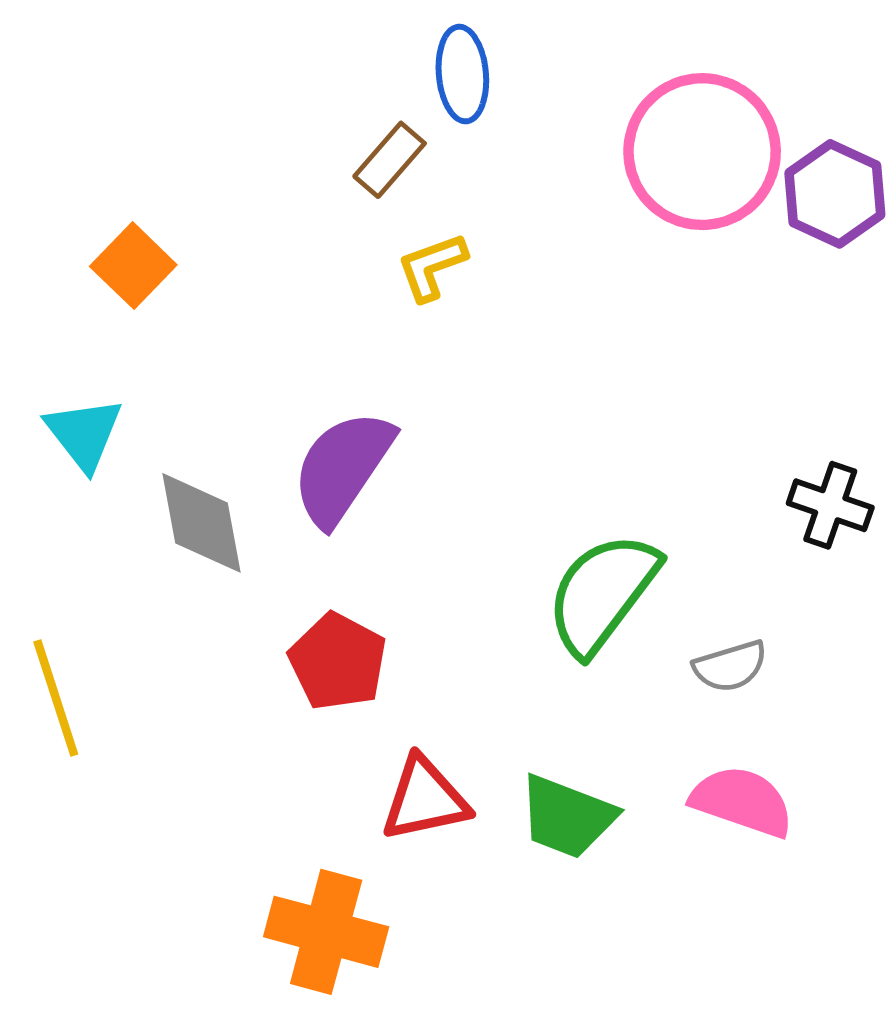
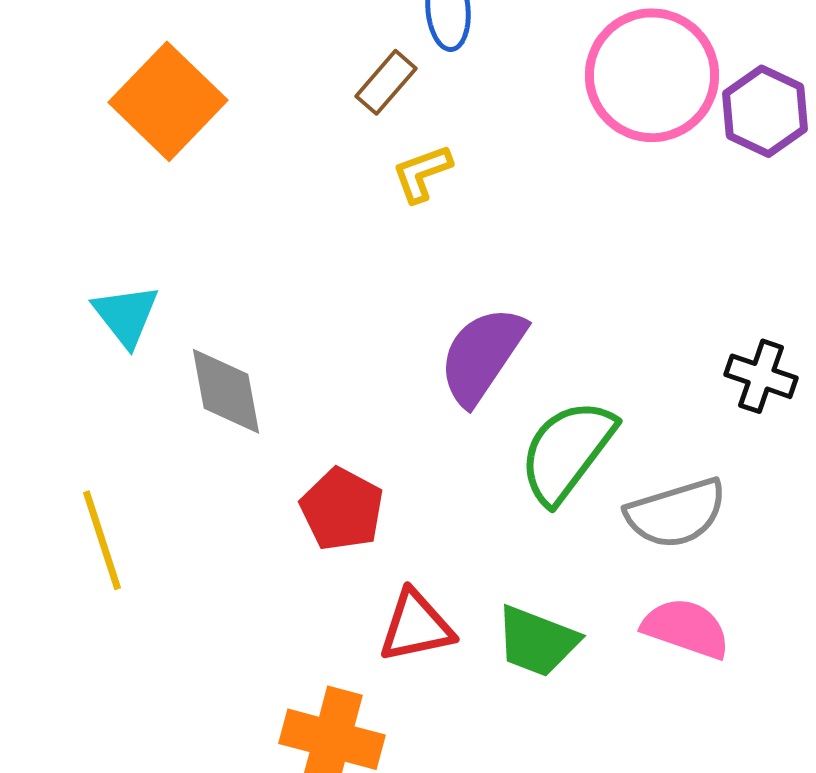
orange square: (133, 266) -> (168, 101), moved, size x1.6
purple semicircle: (343, 468) -> (482, 355), moved
gray semicircle: (730, 666) -> (676, 513), size x1.6

